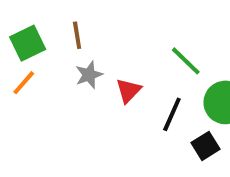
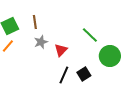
black line: (172, 114) -> (64, 75), moved
black square: (206, 146) -> (84, 74), moved

